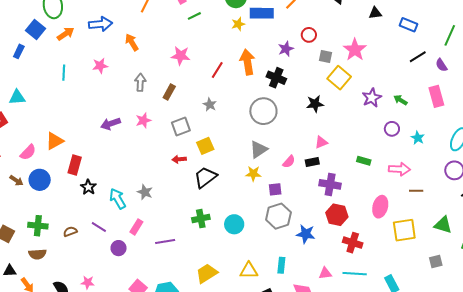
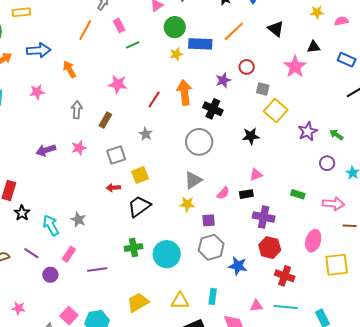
pink star: (355, 50) -> (295, 67), moved
cyan circle: (234, 224) -> (167, 254), size x1.4

